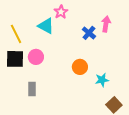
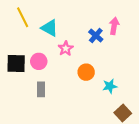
pink star: (61, 12) -> (66, 48), moved
yellow line: (16, 34) -> (23, 17), moved
gray rectangle: (32, 89) -> (41, 89), moved

